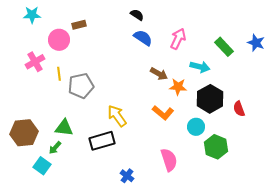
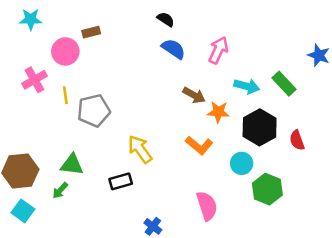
green rectangle: (224, 47) -> (284, 84), moved
black rectangle: (102, 141) -> (121, 181), size x0.7
cyan square: (42, 166) -> (23, 211), moved

